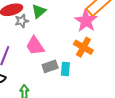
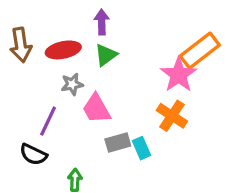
gray star: (22, 21) -> (72, 84), moved
cyan rectangle: (65, 69) -> (142, 148), turned -32

